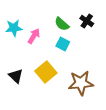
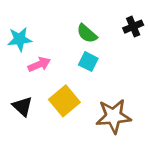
black cross: (87, 21) -> (133, 27), moved, turned 32
pink arrow: (34, 36) -> (39, 64), moved, turned 35

